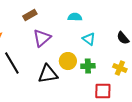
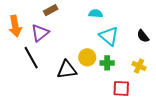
purple triangle: (42, 38) -> (40, 33), moved
cyan triangle: (89, 39) -> (109, 36), size x1.5

